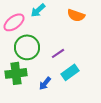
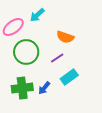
orange semicircle: (76, 15) -> (65, 37), moved
green cross: (16, 73) -> (22, 88), moved

